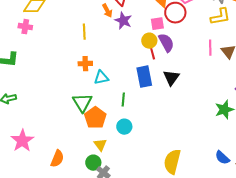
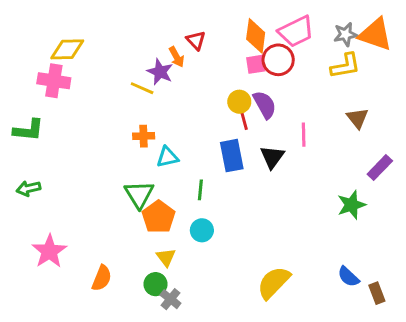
purple star: (123, 21) -> (160, 72), moved
pink square: (157, 24) -> (256, 64), moved
pink cross: (25, 27) -> (54, 81), size x1.5
yellow line: (84, 32) -> (142, 88), turned -63
pink line: (210, 48) -> (304, 135), moved
yellow semicircle: (172, 162) -> (274, 283), turned 30

